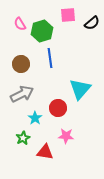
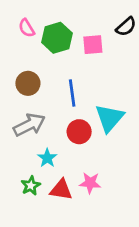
pink square: (68, 15) -> (93, 45), moved
blue line: (50, 58) -> (72, 93), moved
red circle: (58, 108) -> (79, 132), moved
red triangle: (45, 152) -> (61, 190), moved

